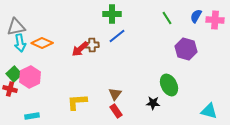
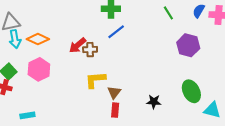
brown cross: (92, 45) -> (90, 50), moved
pink hexagon: (30, 77) -> (39, 69), moved
green ellipse: (169, 85) -> (191, 91), moved
yellow L-shape: (77, 102) -> (95, 80), moved
red rectangle: (116, 111) -> (115, 110), turned 40

